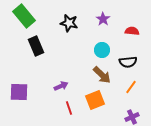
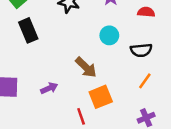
brown arrow: (102, 75) -> (86, 67), moved
purple arrow: (61, 86) -> (49, 88), moved
red line: (69, 108) -> (81, 116), moved

